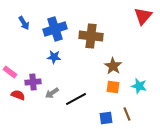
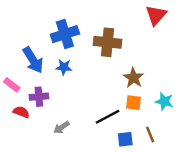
red triangle: (143, 16) -> (156, 15), moved
blue arrow: (24, 23) -> (33, 60), moved, size x1.6
gray arrow: (52, 93) -> (61, 127), moved
black line: (76, 99) -> (108, 117), moved

